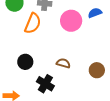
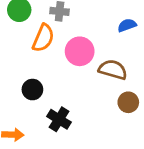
pink circle: (71, 21) -> (80, 51), moved
brown semicircle: (63, 63) -> (113, 70), moved, size x1.5

